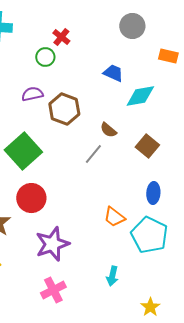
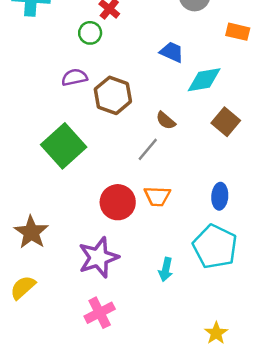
brown square: (147, 146) -> (226, 122), moved
red circle: (31, 198) -> (118, 202), moved
orange trapezoid: (114, 217) -> (157, 196), moved, turned -35
cyan arrow: (112, 276) -> (166, 269), moved

